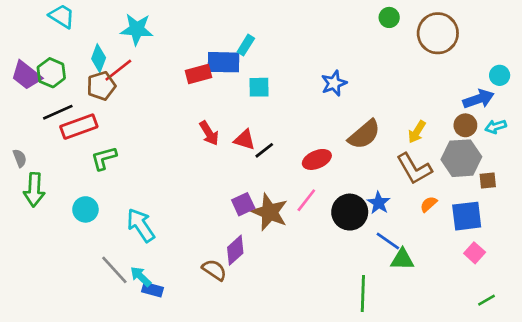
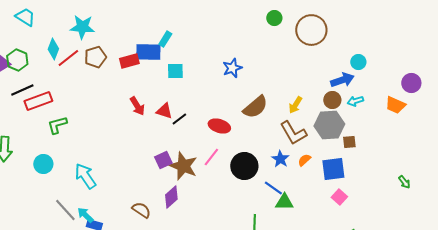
brown pentagon: (101, 86) -> (95, 57), moved
red ellipse: (317, 159) -> (219, 126), turned 40
blue star: (379, 203) -> (280, 159), moved
purple diamond: (235, 250) -> (171, 197), moved

